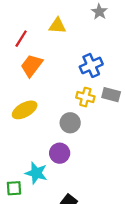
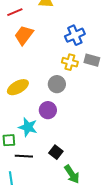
red line: (21, 39) -> (15, 12), turned 35
yellow ellipse: (25, 110) -> (18, 87), moved

